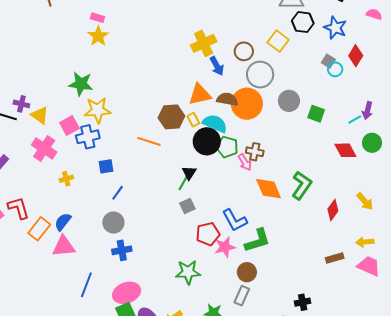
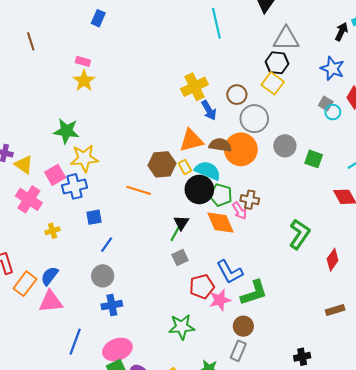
black hexagon: (303, 22) -> (277, 63), moved
orange diamond: (269, 189) -> (221, 223), moved

